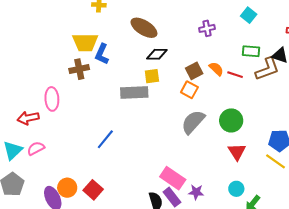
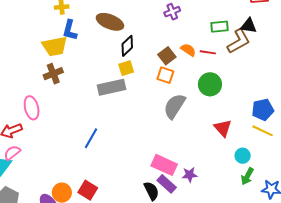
blue L-shape: (102, 54) -> (70, 30), moved
black diamond: (157, 54) -> (127, 46), turned -35
green circle: (231, 120) -> (210, 84), moved
pink semicircle: (36, 148) -> (12, 153), moved
cyan circle: (236, 189) -> (243, 156), moved

